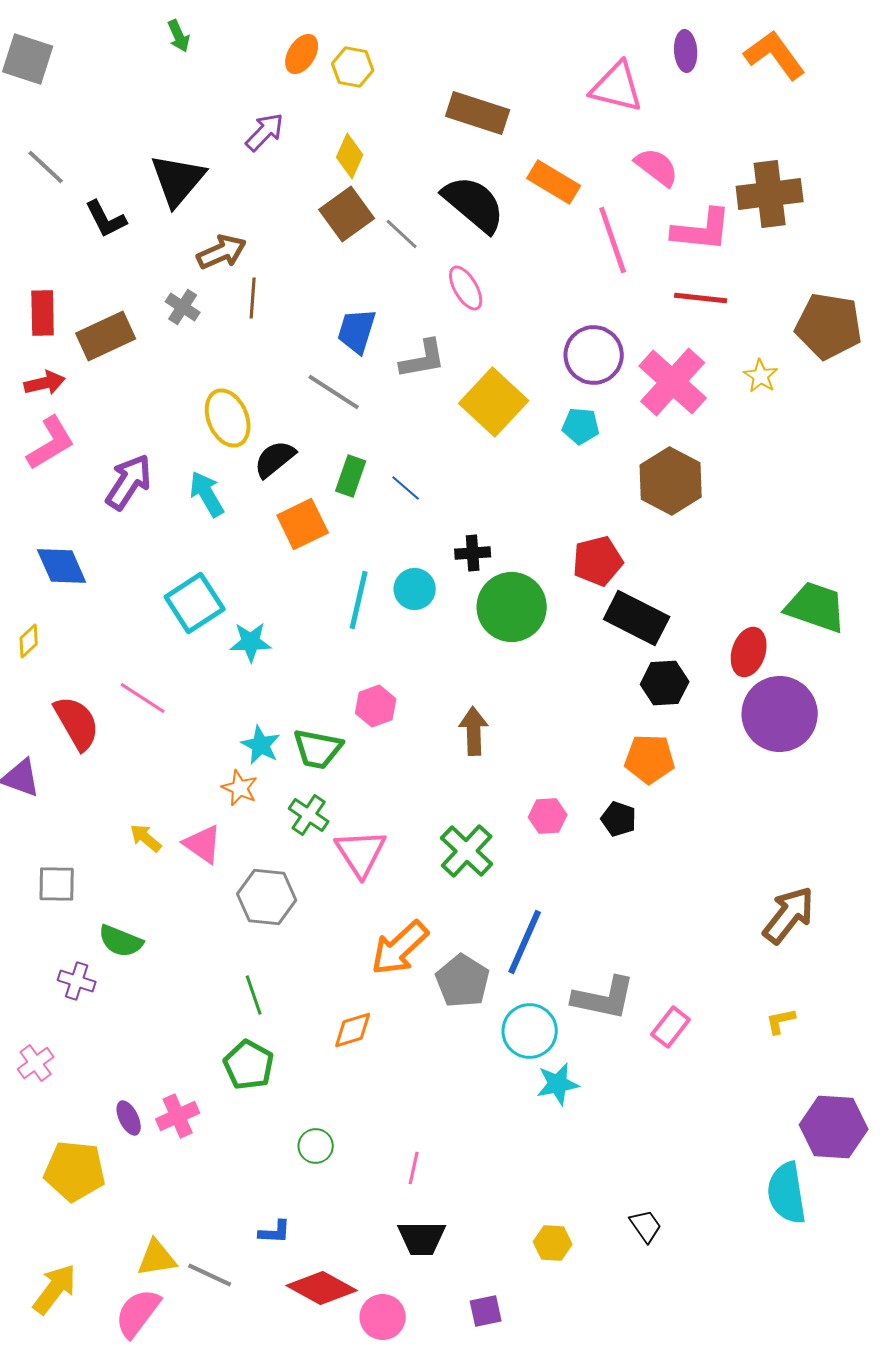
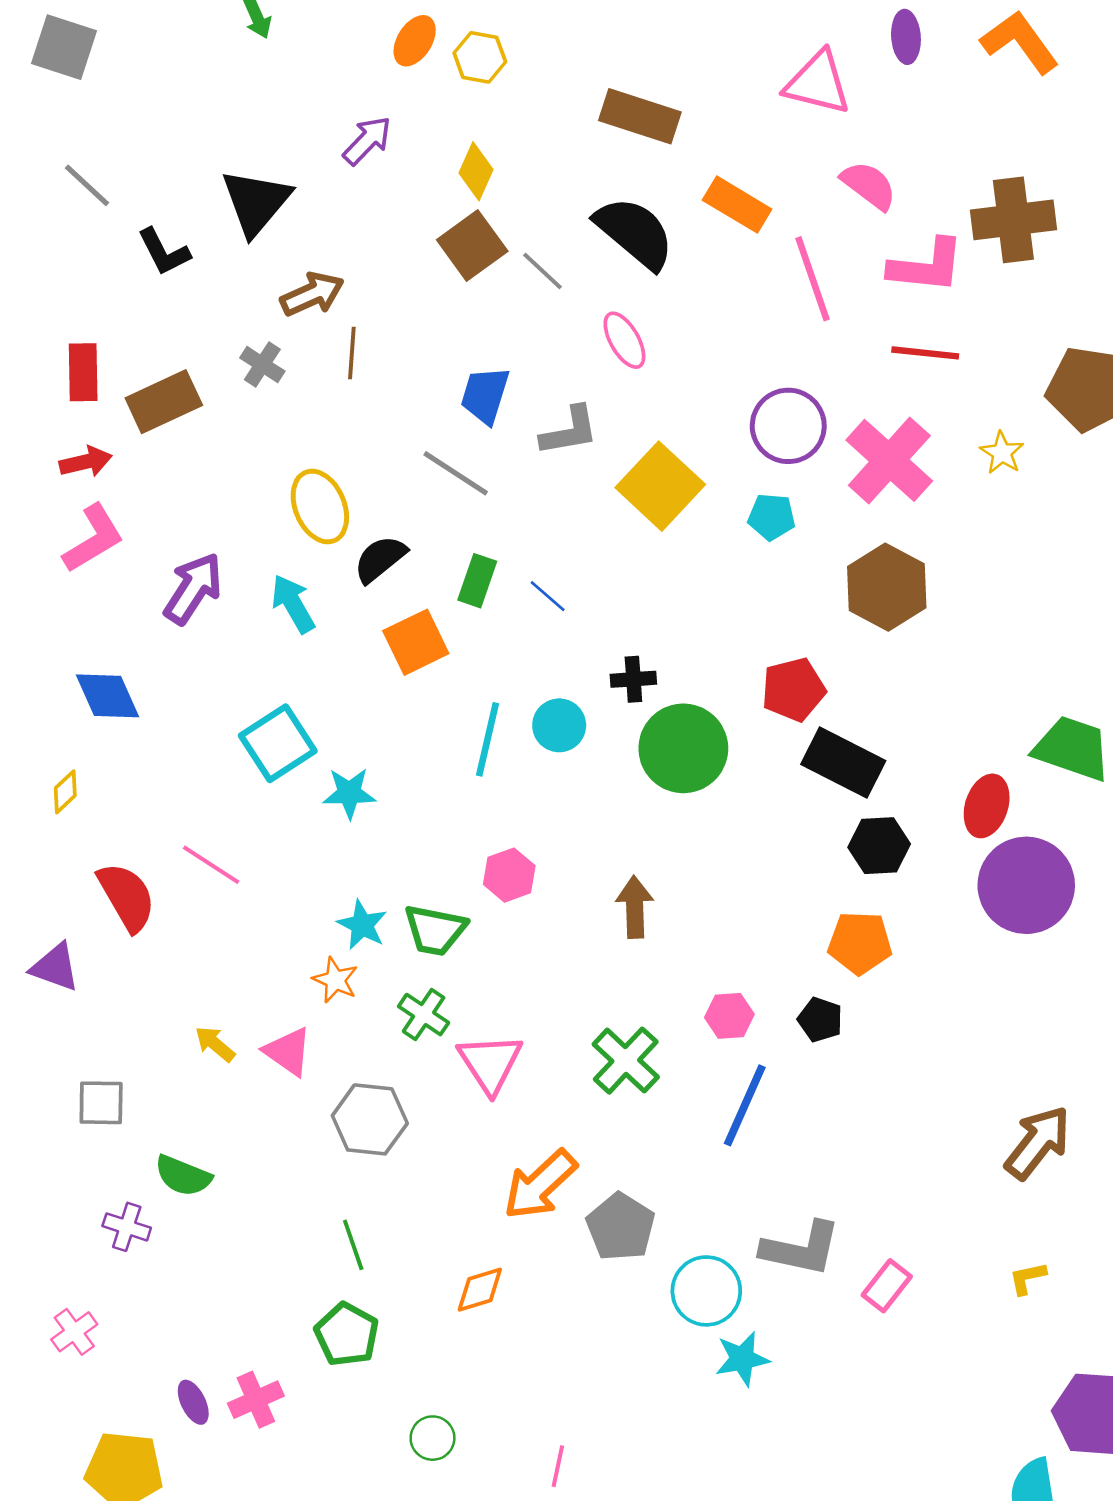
blue line: (525, 942) -> (745, 1105), moved

